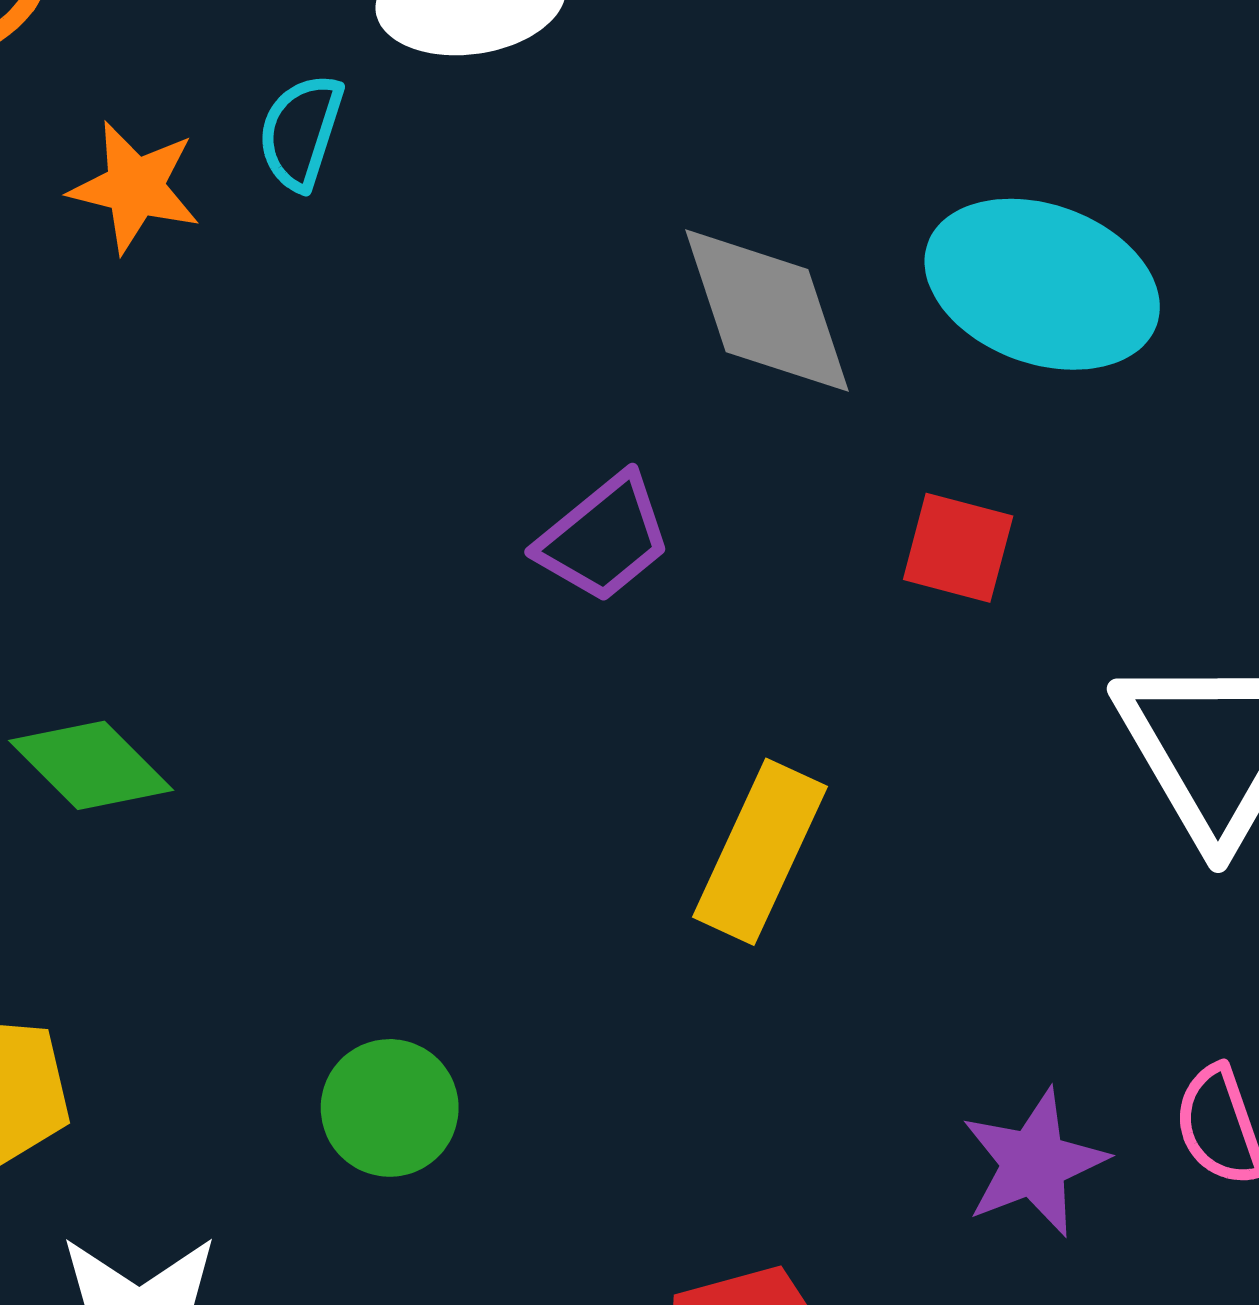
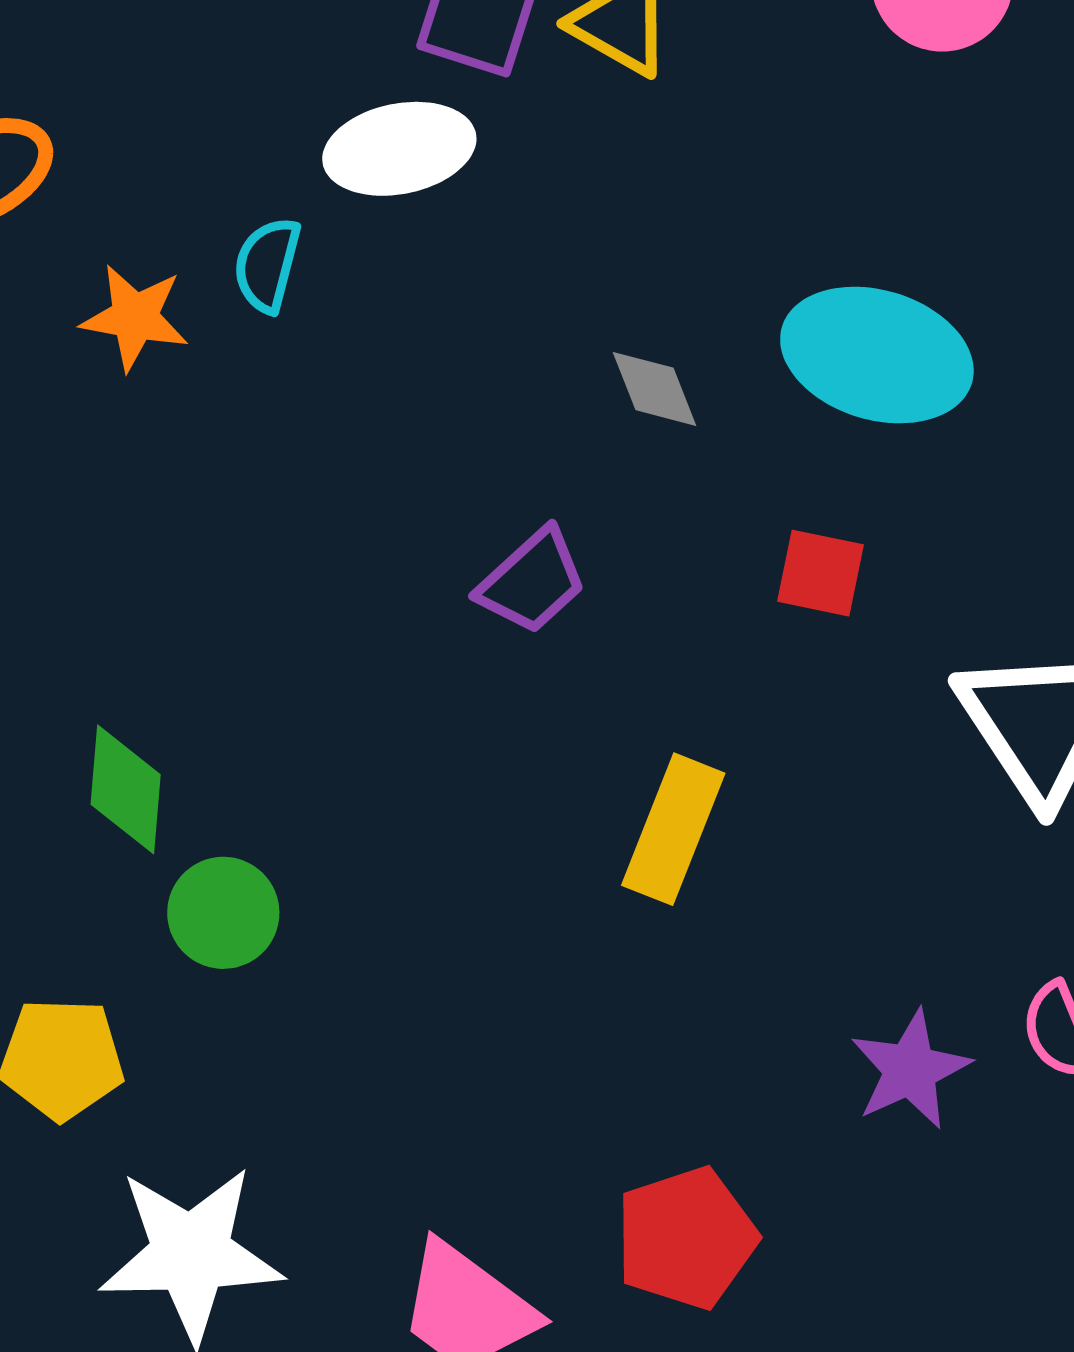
gray diamond: (767, 311) -> (654, 389), size x0.6
green diamond: (91, 765) -> (126, 789), turned 53
green circle: (390, 1108) -> (223, 913), moved

